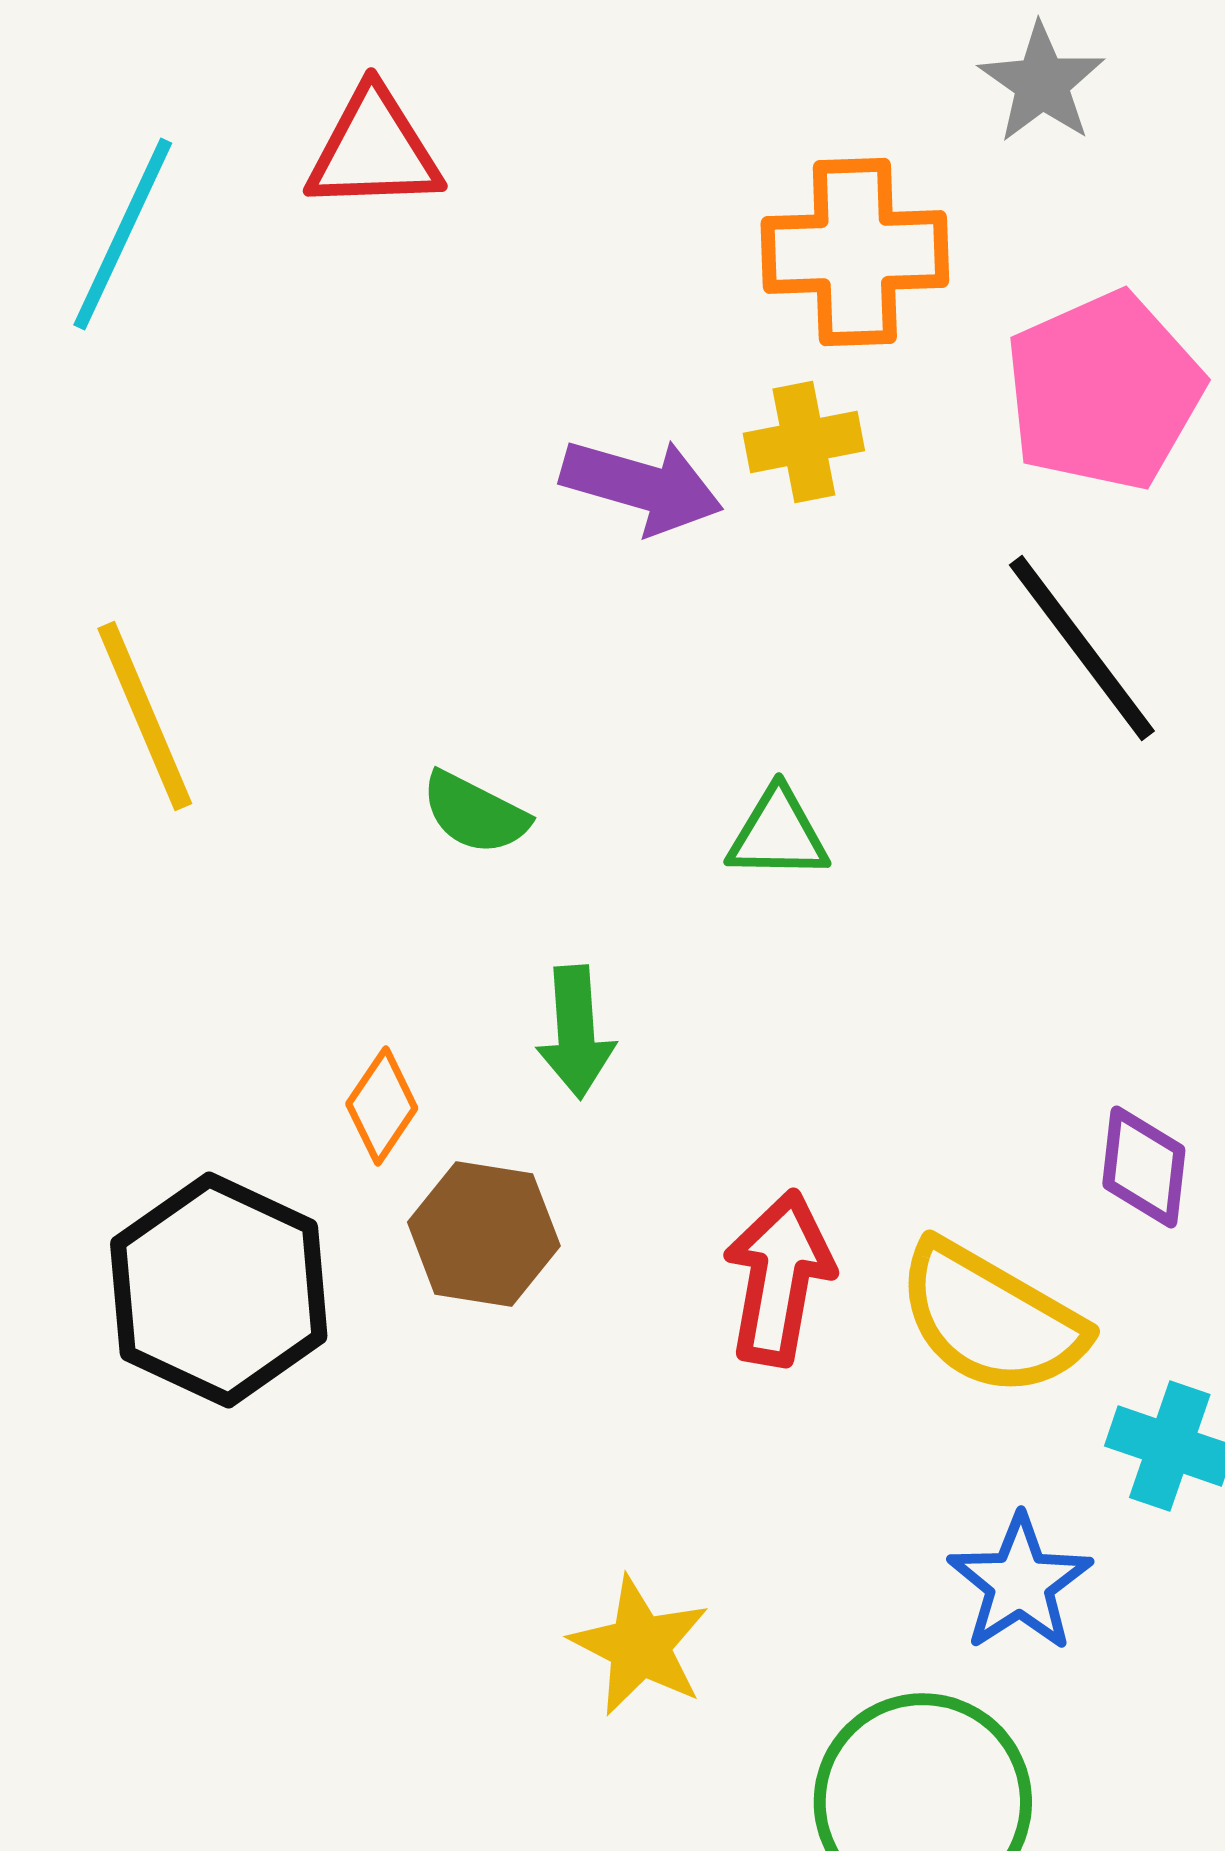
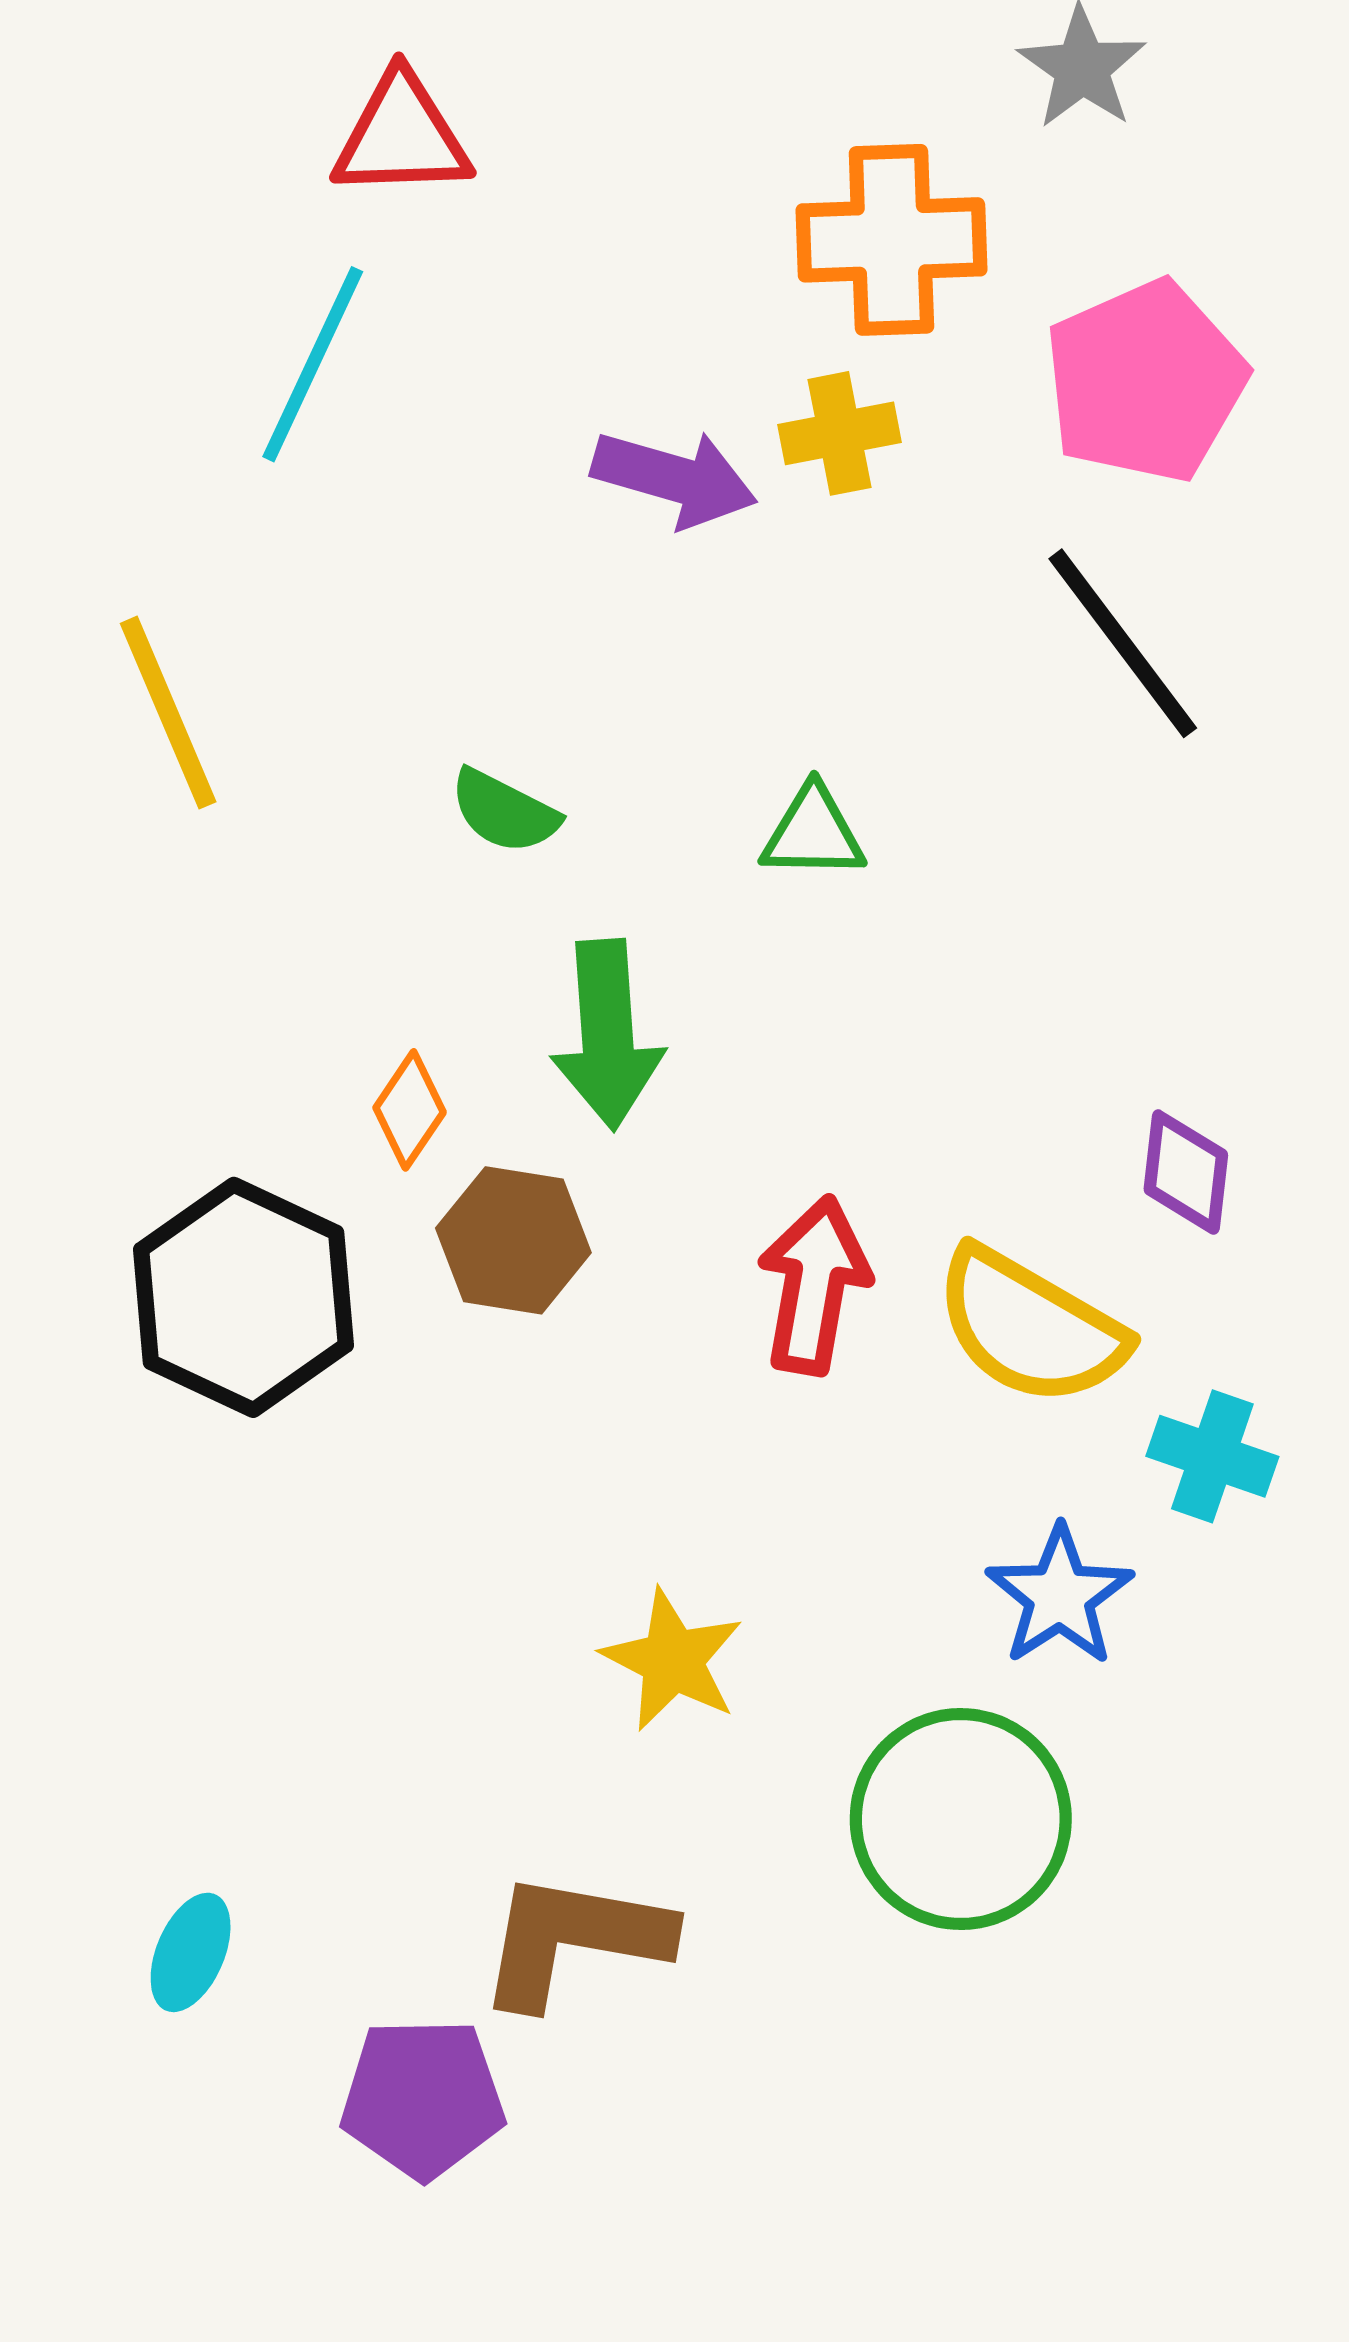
cyan line: (123, 234) -> (313, 364), moved
green arrow: (576, 1032) -> (607, 1035), size x1.4

